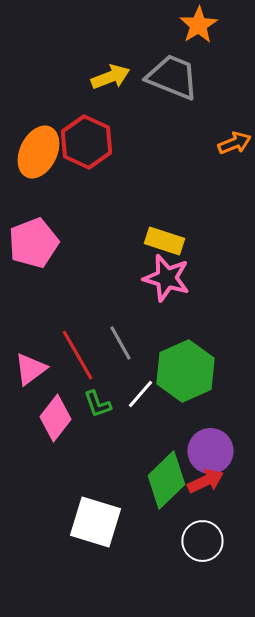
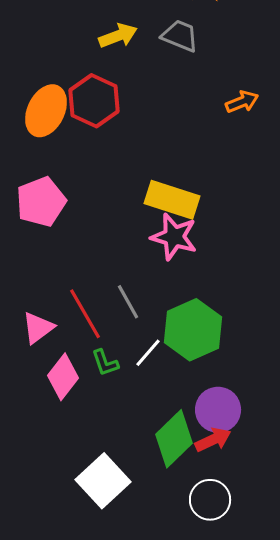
gray trapezoid: (172, 77) -> (180, 36), size x0.7
yellow rectangle: (164, 241) -> (172, 200), size x1.4
white square: (95, 522) -> (103, 481), turned 30

